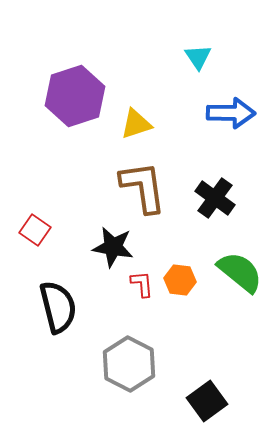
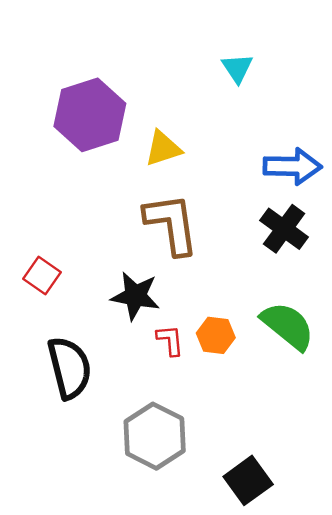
blue arrow: (231, 113) -> (292, 166), moved
black cross: (215, 198) -> (284, 229), moved

